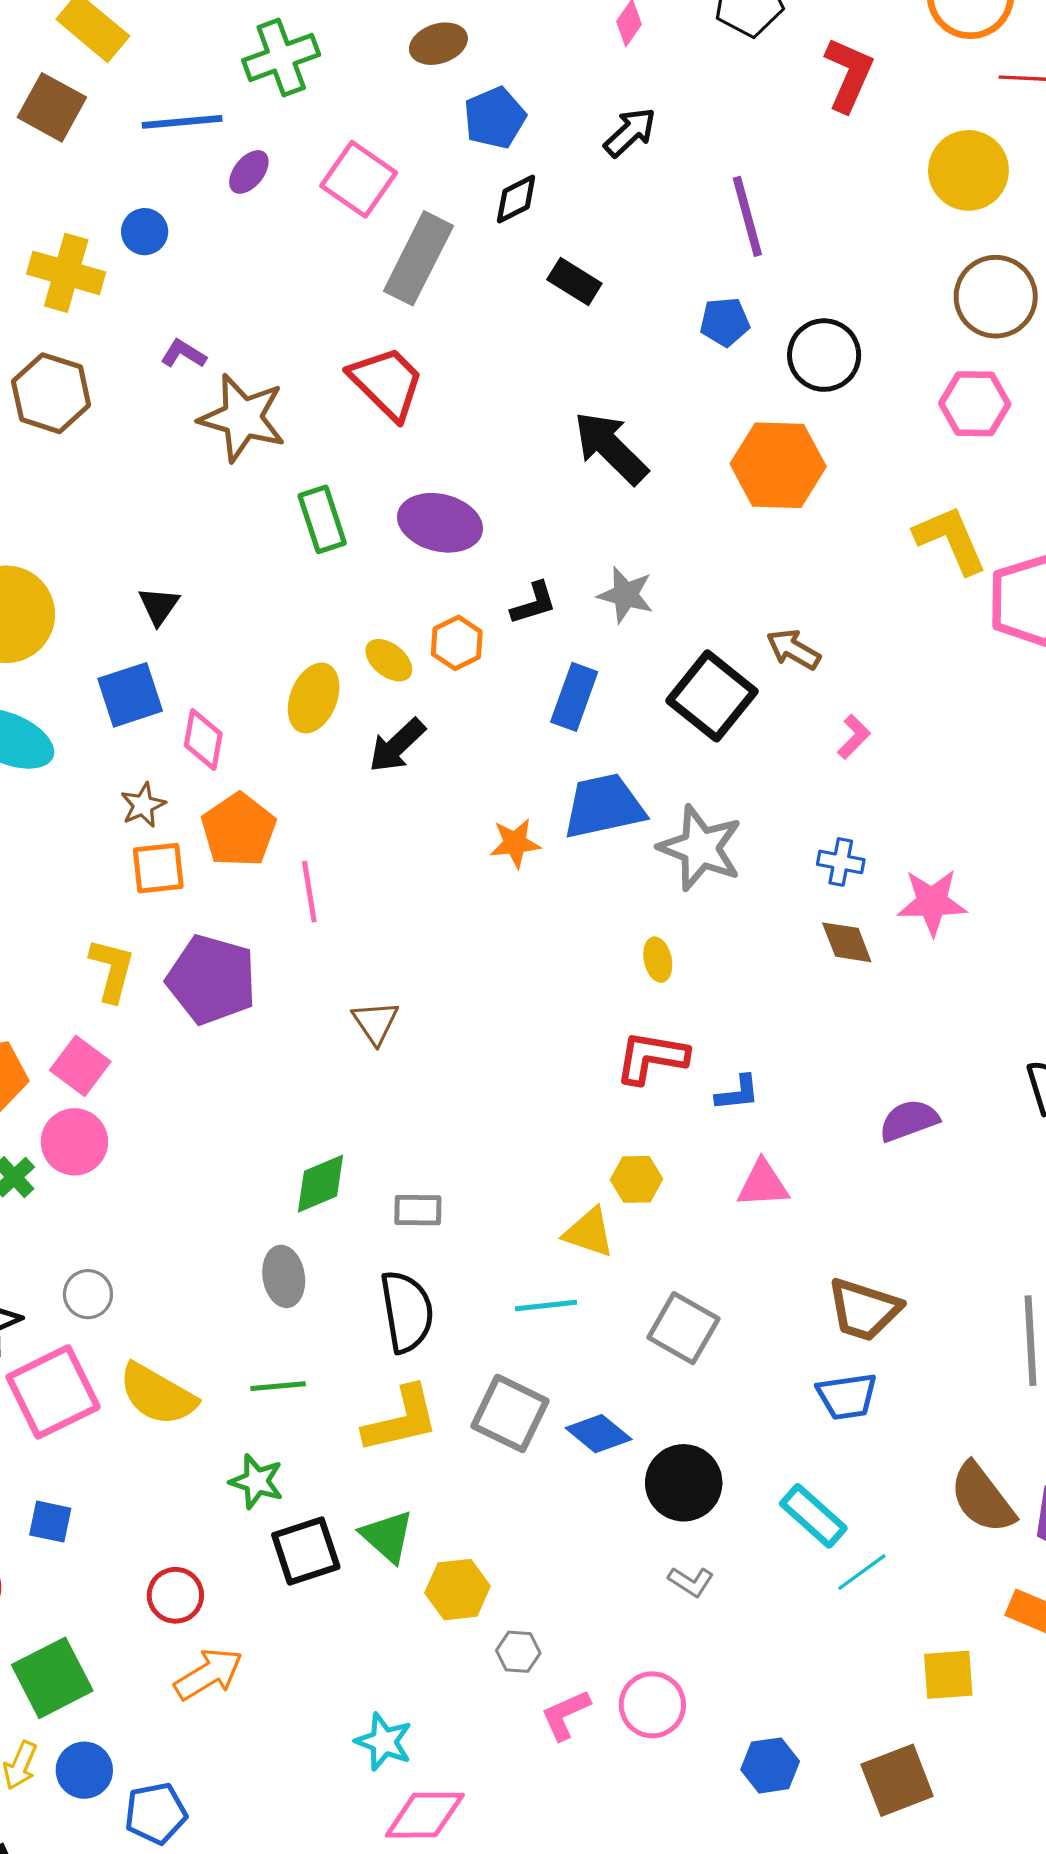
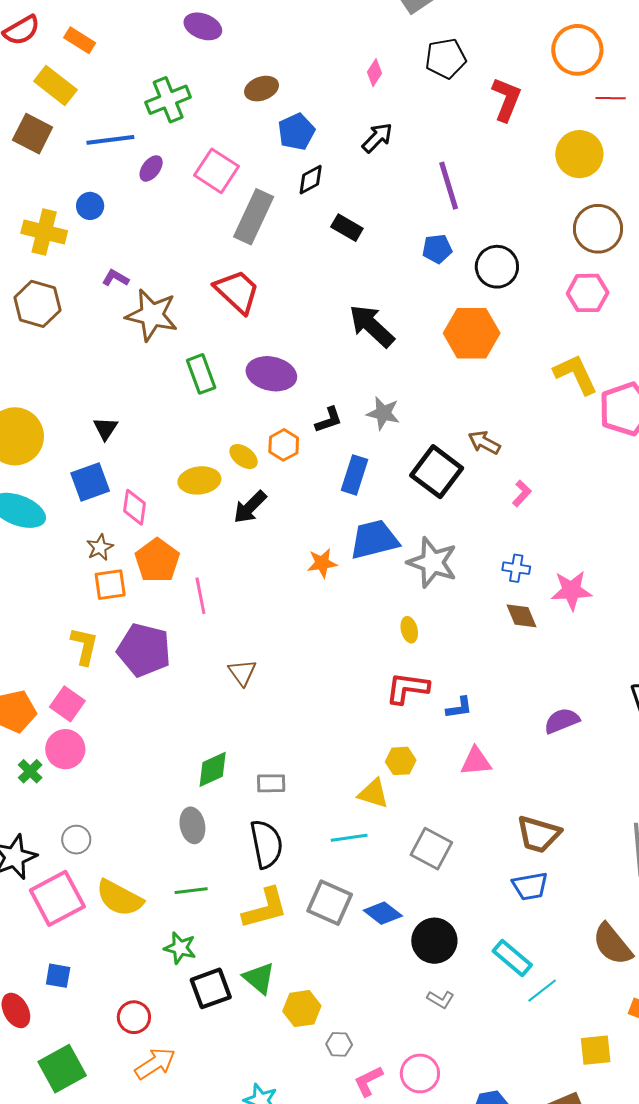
yellow ellipse: (314, 698) -> (199, 480), turned 63

